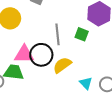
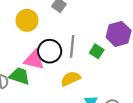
black circle: (41, 55) -> (50, 51), moved

